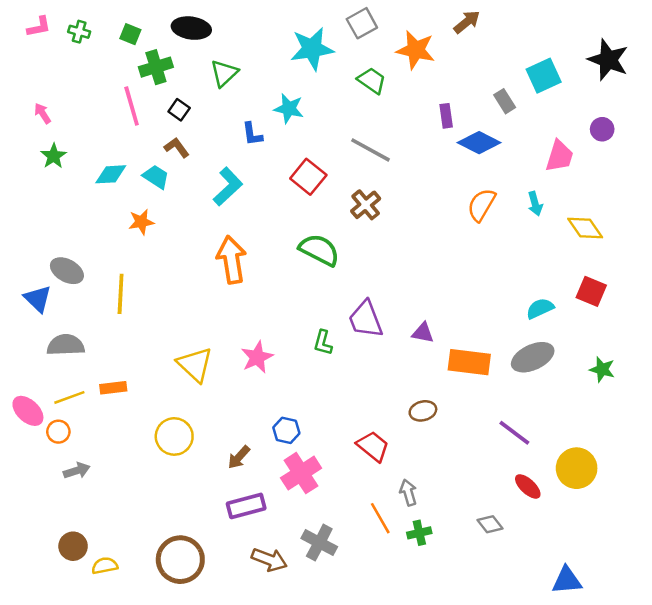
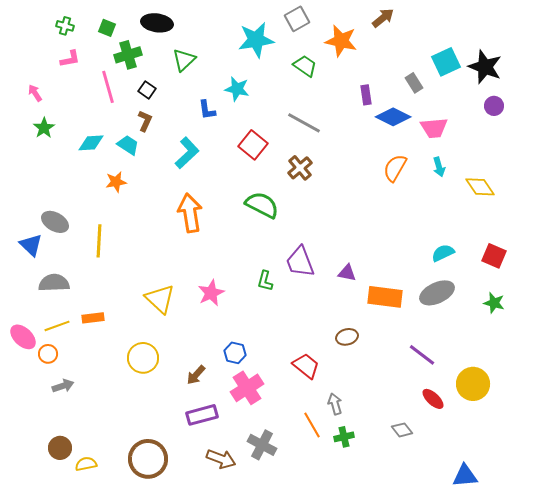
pink L-shape: (39, 27) -> (70, 59), moved
black star: (608, 60) -> (485, 67), moved
brown L-shape: (177, 148) -> (145, 121), turned 60
pink trapezoid: (559, 156) -> (434, 128), moved, turned 68
red square: (591, 291) -> (494, 256), moved

